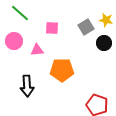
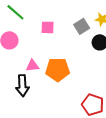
pink triangle: (37, 50) -> (32, 66), moved

